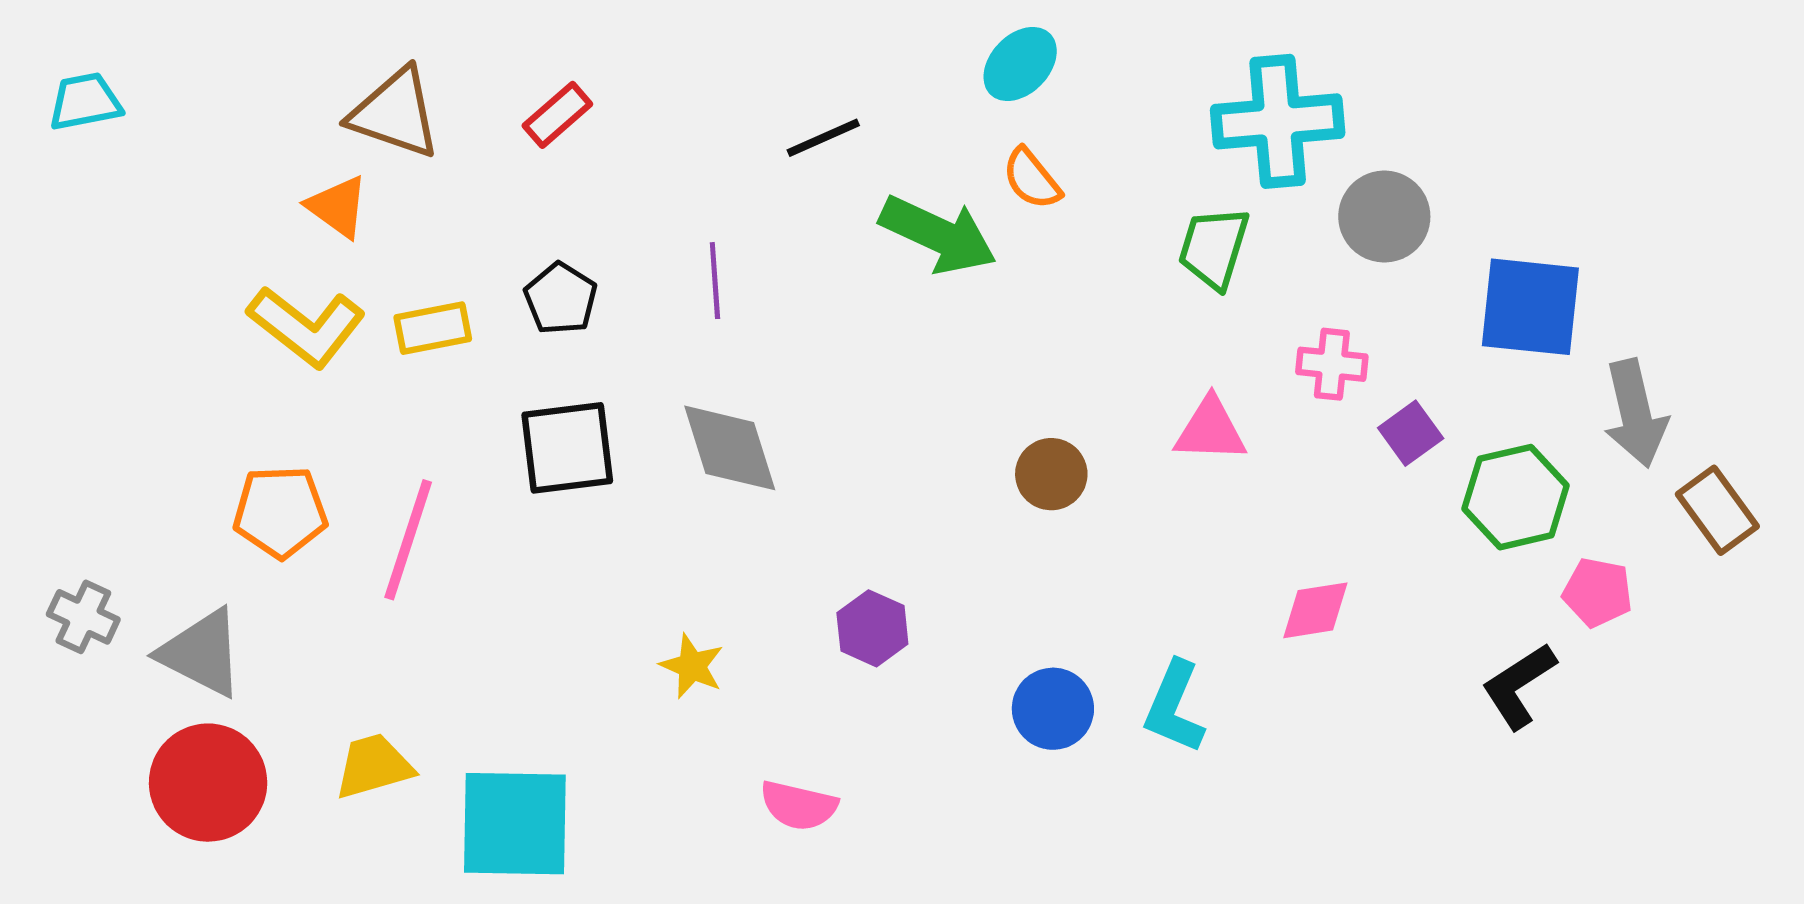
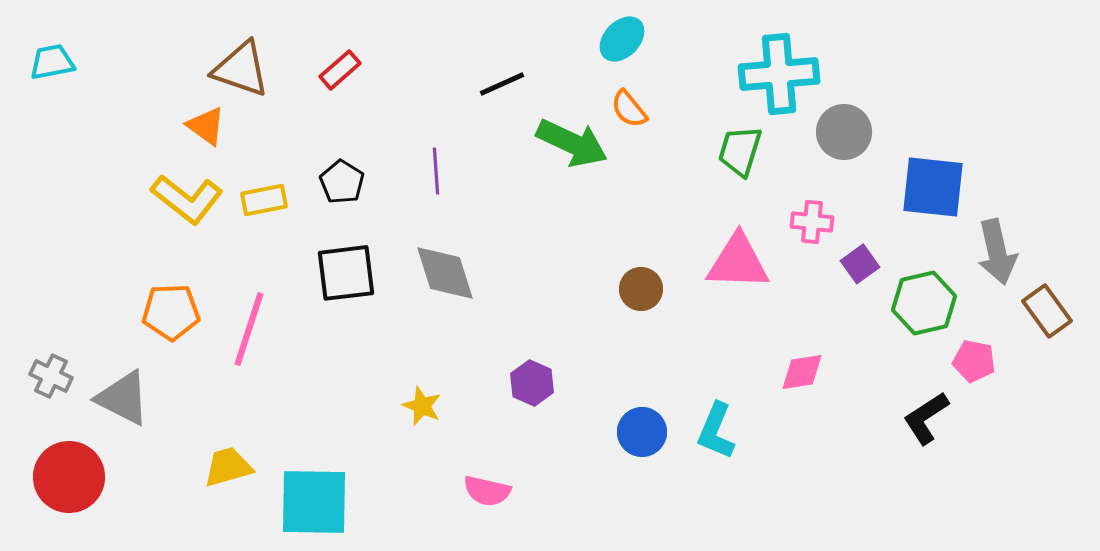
pink triangle: (1210, 430) -> (738, 262), size x1.4
red circle: (208, 783) -> (69, 477), moved

